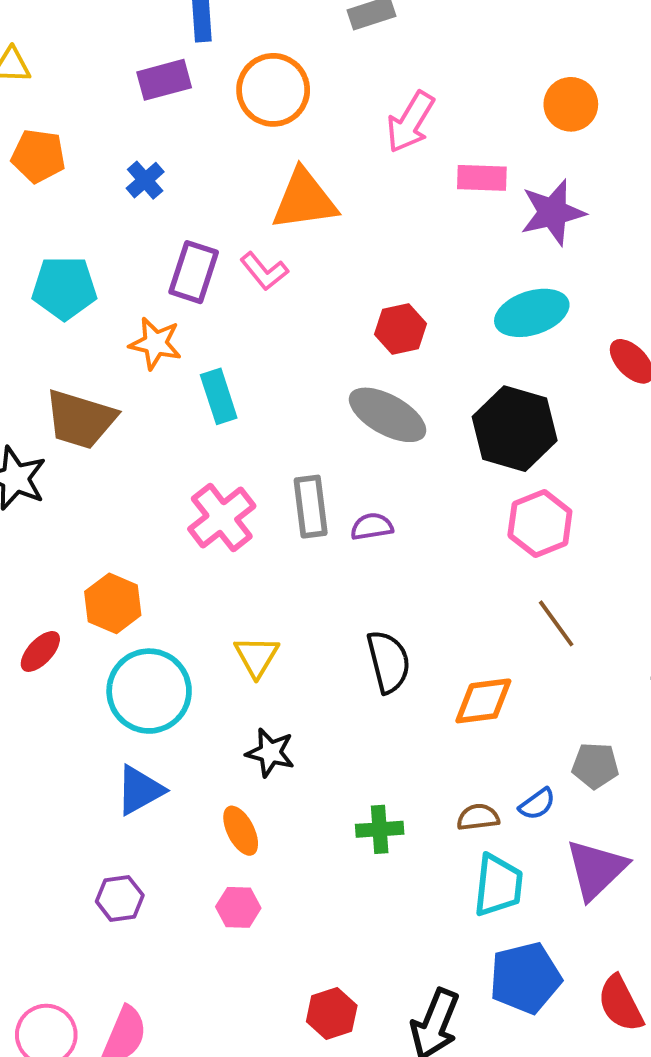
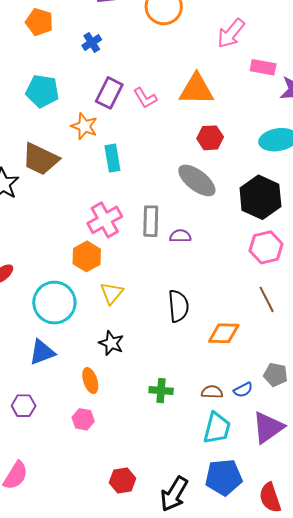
orange triangle: (304, 200) -> (196, 89), moved
orange hexagon: (113, 603) -> (87, 256), moved

